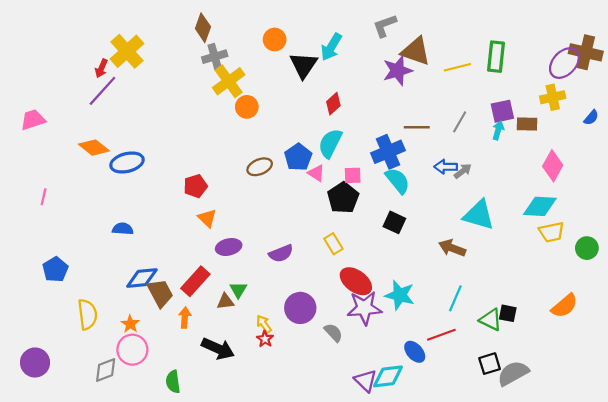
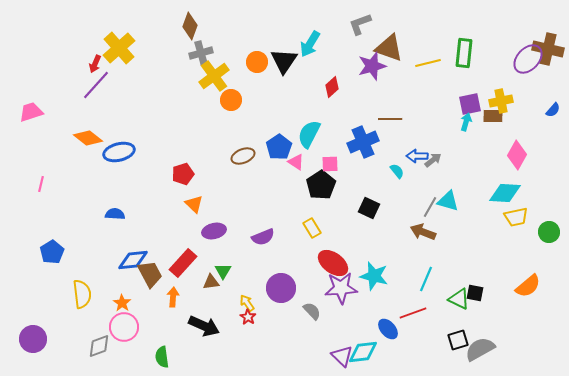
orange circle: (275, 40) -> (257, 62), moved
yellow cross: (553, 97) -> (501, 101), moved
red diamond: (333, 104) -> (332, 87), moved
gray line: (460, 122) -> (430, 207), moved
cyan semicircle: (398, 181) -> (397, 171), moved, size x0.6
cyan triangle: (479, 215) -> (448, 201), size x0.7

